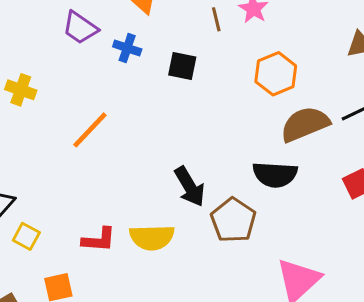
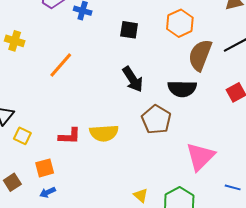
black square: (182, 66) -> (129, 30), moved
brown semicircle: (305, 124) -> (200, 55), turned -44
black arrow: (190, 187) -> (133, 79), moved

